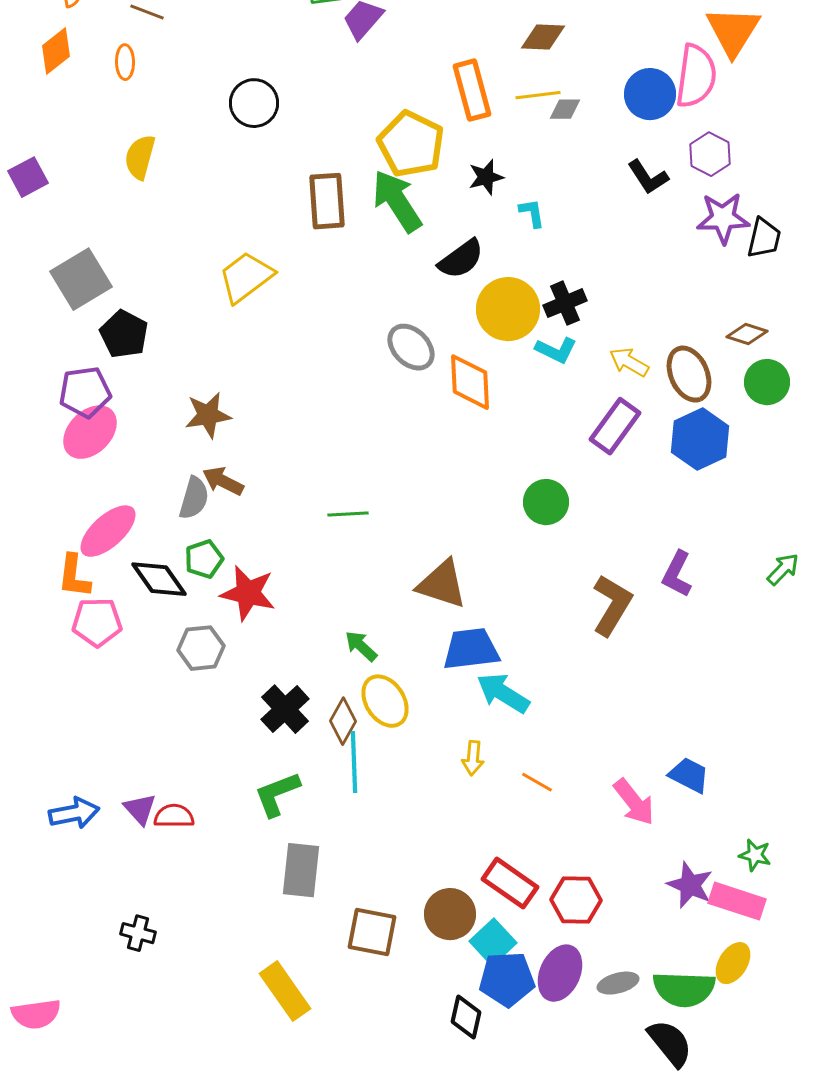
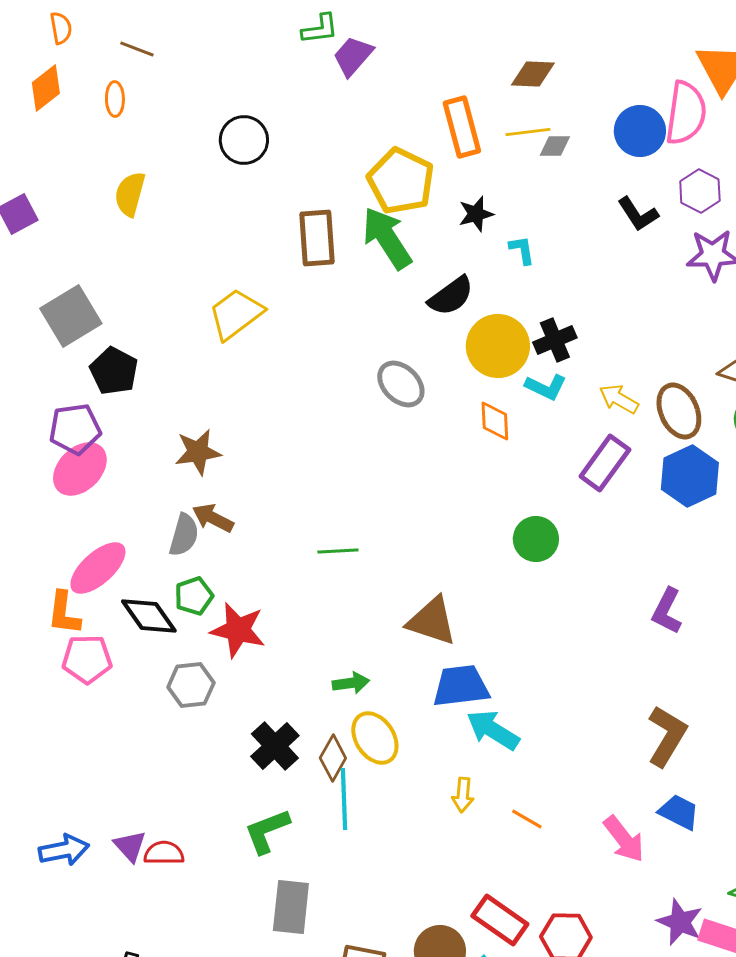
orange diamond: (470, 382) -> (495, 421), moved, size x0.7
brown L-shape: (612, 605) -> (667, 736), moved
green arrow: (361, 646) -> (351, 683), turned 129

